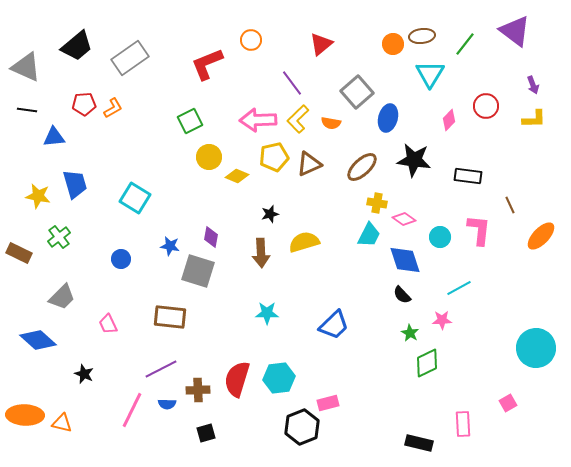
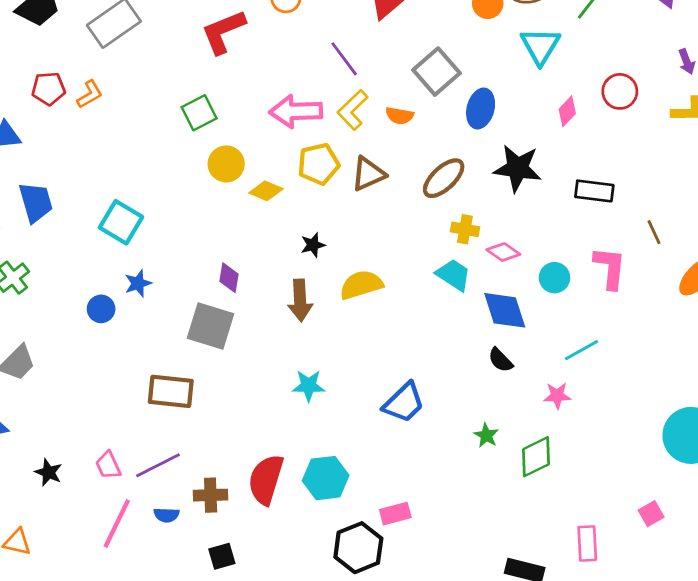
cyan trapezoid: (369, 235) -> (454, 275), turned -84
blue star: (170, 246) -> (138, 283), moved, turned -30
pink trapezoid: (108, 324) -> (108, 465), moved
green star: (410, 333) -> (486, 435), moved

